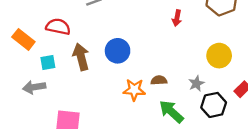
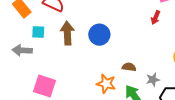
gray star: (196, 83) -> (153, 80), moved
orange star: (134, 90) -> (106, 84), moved

